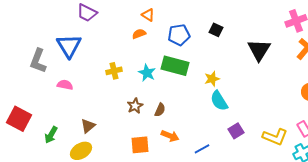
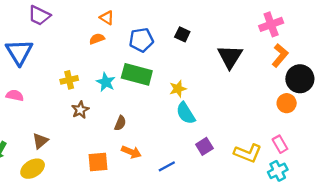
brown star: (135, 106) -> (80, 110), moved

